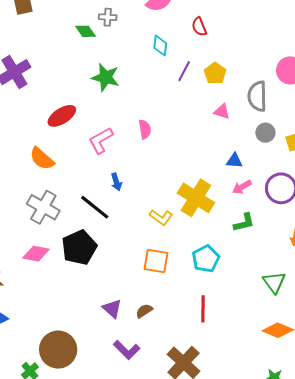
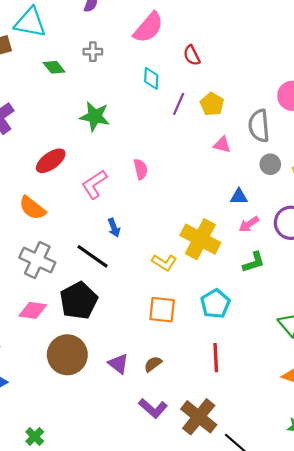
green diamond: (86, 31) -> (54, 67), moved
brown circle: (58, 350) -> (67, 355), moved
purple L-shape: (127, 350) -> (153, 408), moved

